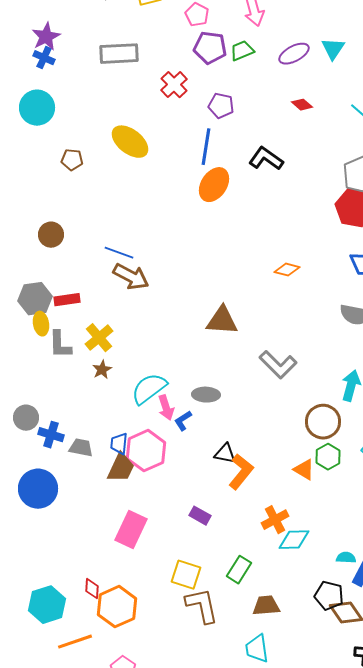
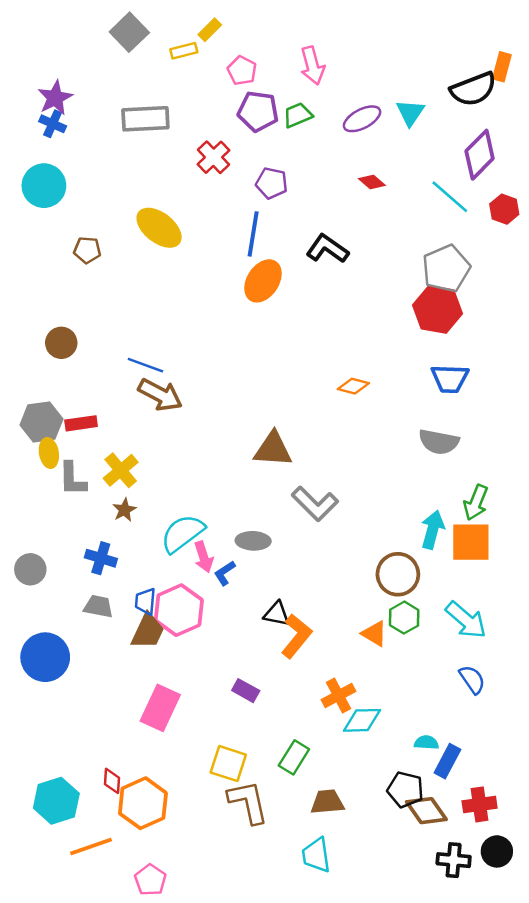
gray L-shape: (278, 365) -> (315, 504), moved
blue cross: (51, 435) -> (101, 558), moved

